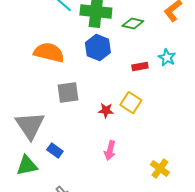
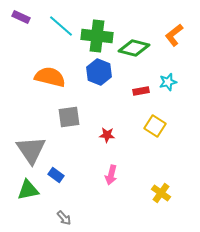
green diamond: (133, 24) -> (134, 48), size x1.4
cyan star: (167, 58) -> (168, 82), turned 30
yellow square: (131, 103) -> (155, 126), moved

